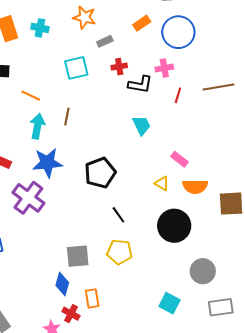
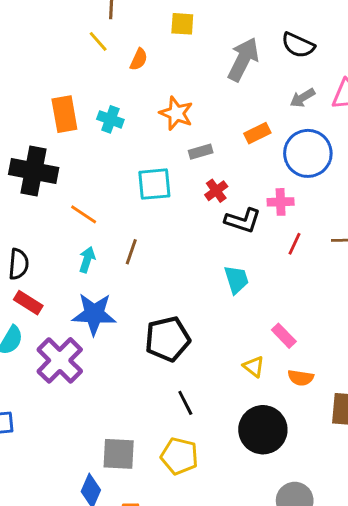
red cross: (119, 67) -> (216, 191), turned -35
cyan arrow: (37, 126) -> (87, 260), size x0.7
orange semicircle: (195, 186) -> (301, 378), size x0.7

